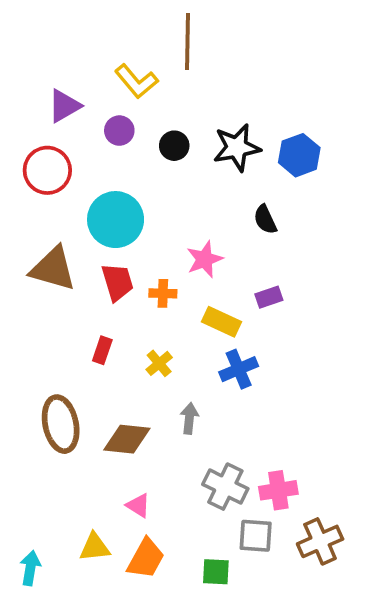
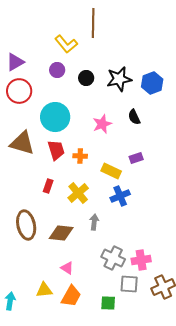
purple triangle: (64, 106) -> (15, 62), moved
pink star: (205, 259) -> (102, 124), moved
yellow cross: (159, 363) -> (78, 193), size x1.5

